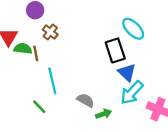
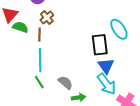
brown line: (36, 53) -> (40, 35), moved
cyan arrow: (132, 93) -> (107, 84), turned -90
green line: (39, 107) -> (39, 82), moved

